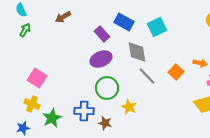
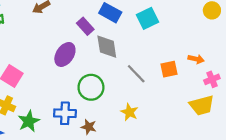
gray diamond: (137, 52) -> (107, 47), moved
purple ellipse: (101, 59) -> (65, 54), moved, turned -35
orange square: (176, 72) -> (169, 69), turned 35
yellow star: (129, 107) -> (129, 112), moved

